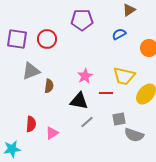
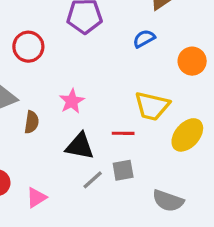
pink star: (85, 76) -> (72, 101), moved
gray square: (119, 119) -> (123, 170), moved

